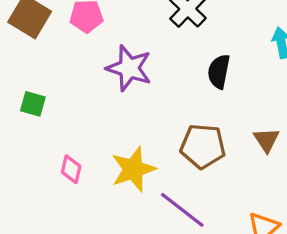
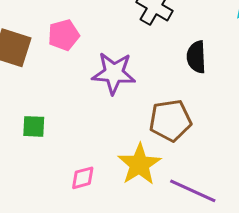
brown pentagon: (203, 146) -> (170, 120), moved
pink diamond: (71, 169) -> (83, 178), turned 76

